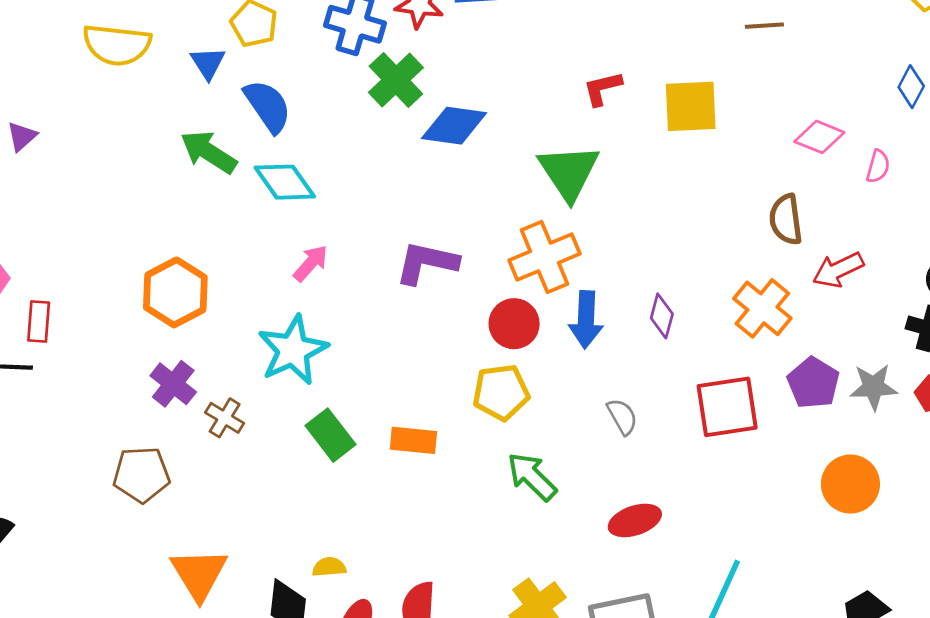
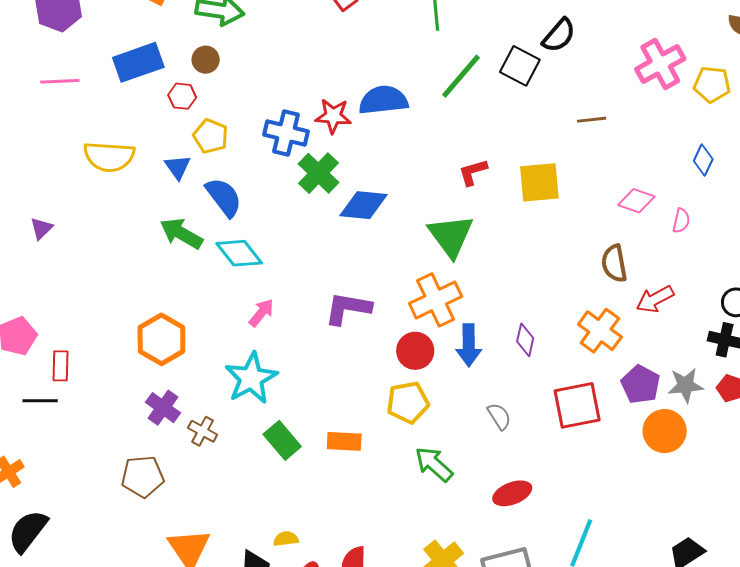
orange circle: (850, 484) -> (665, 431), moved

